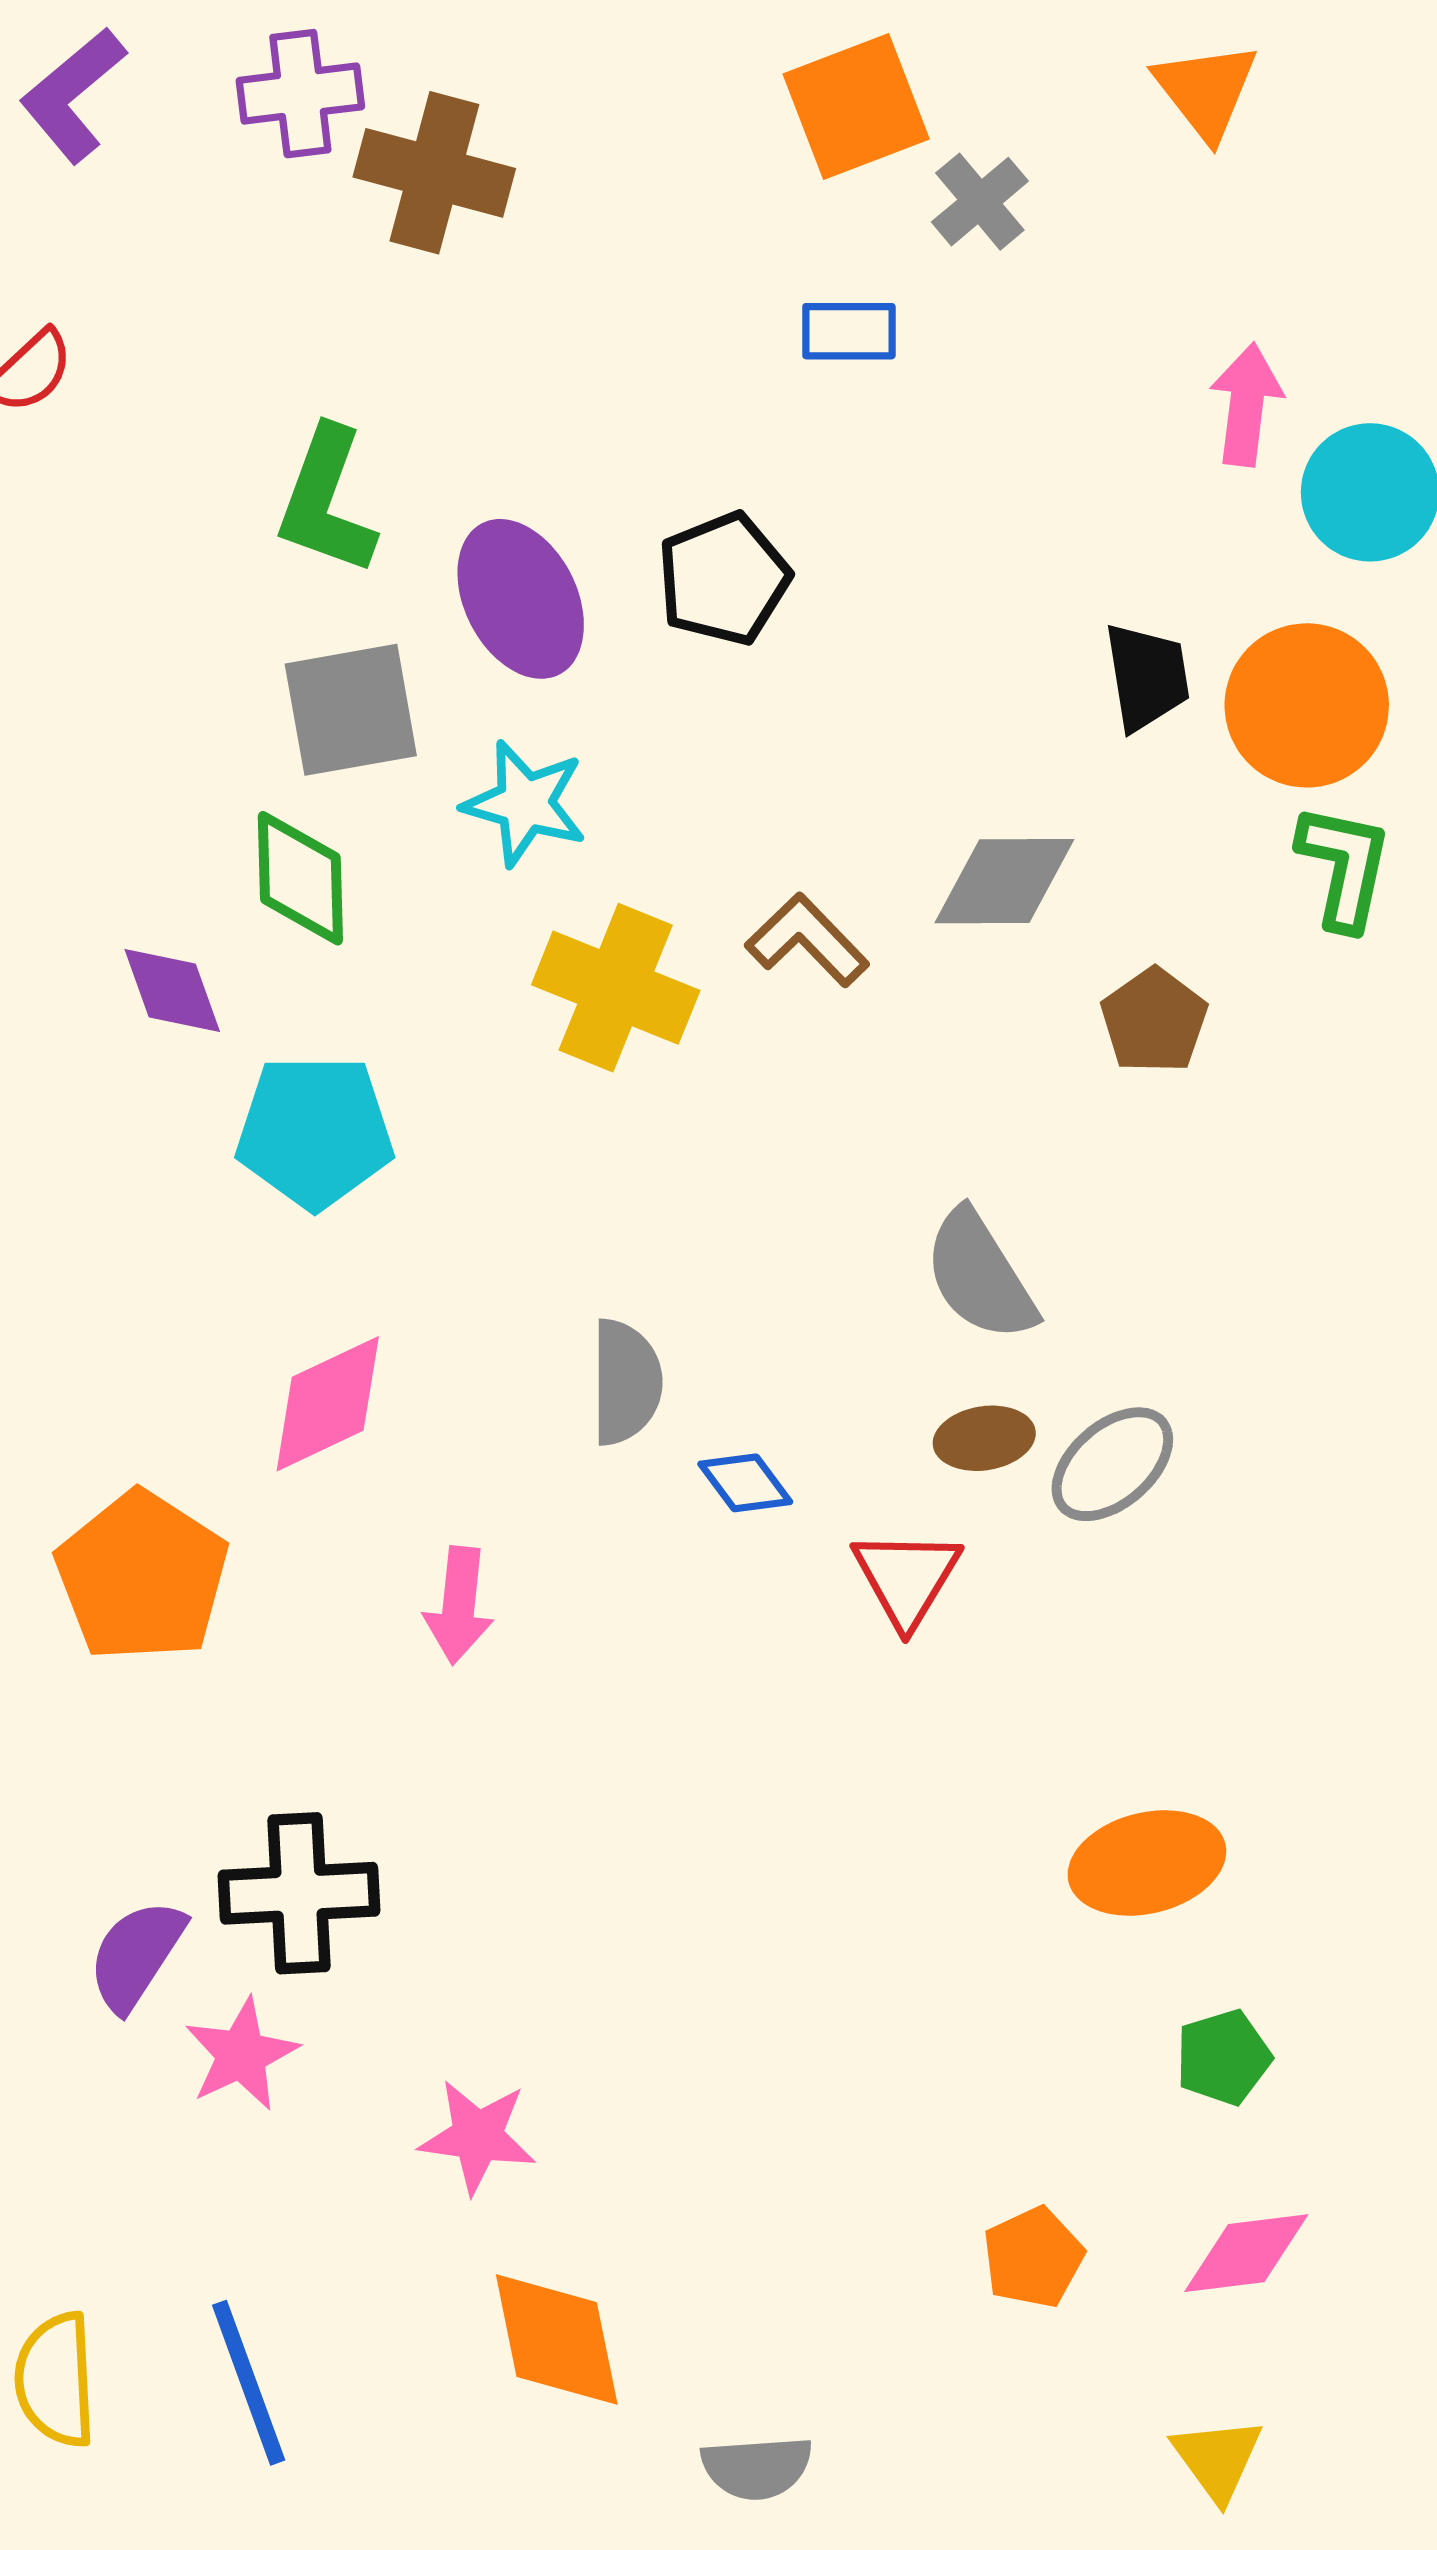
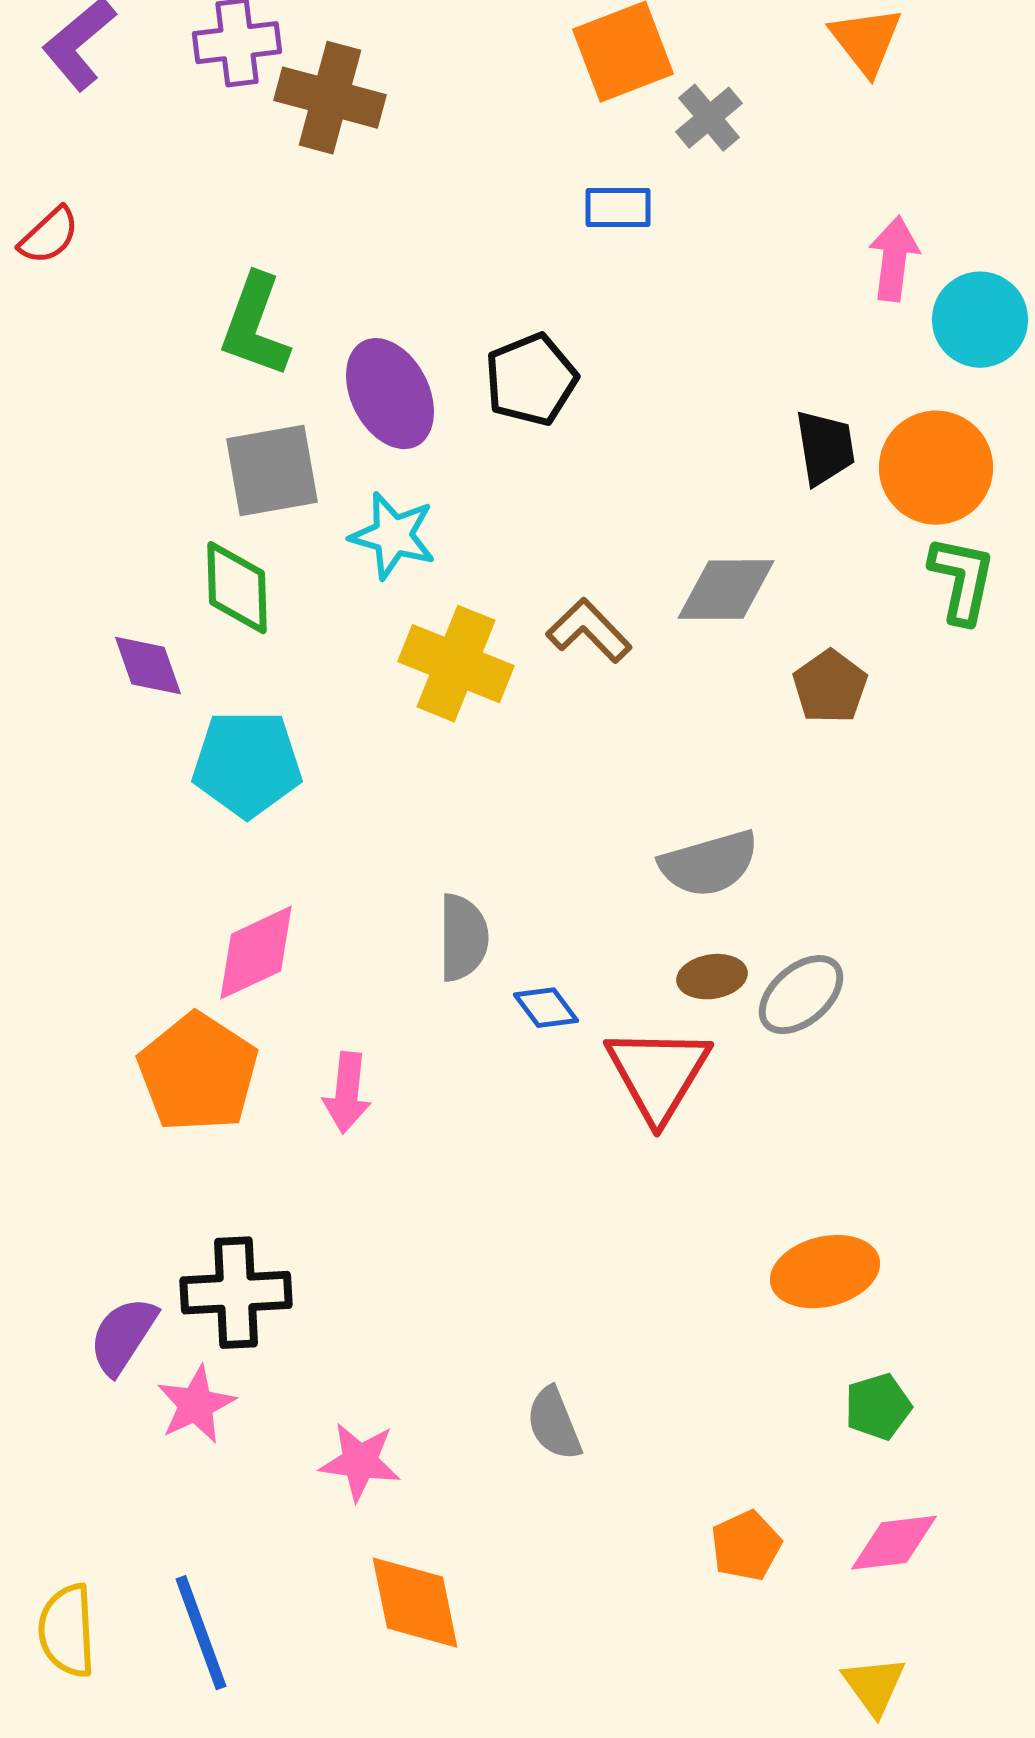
gray semicircle: (980, 1276) -> (709, 864), turned -74
orange pentagon: (142, 1576) -> (198, 1073), moved
red triangle: (906, 1578) -> (658, 1074), size x1.4
gray semicircle: (757, 2468) -> (554, 1424), moved, turned 72

